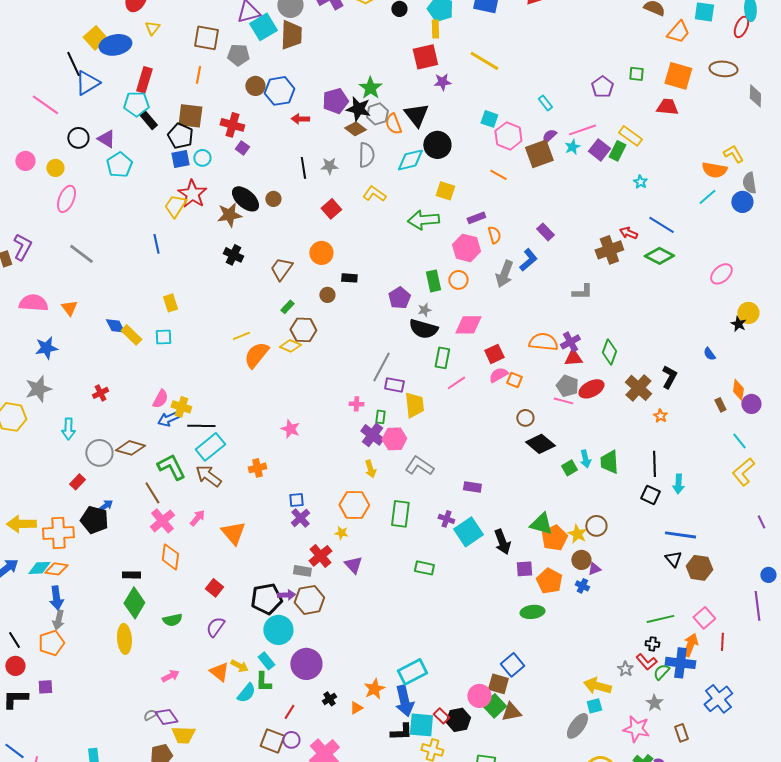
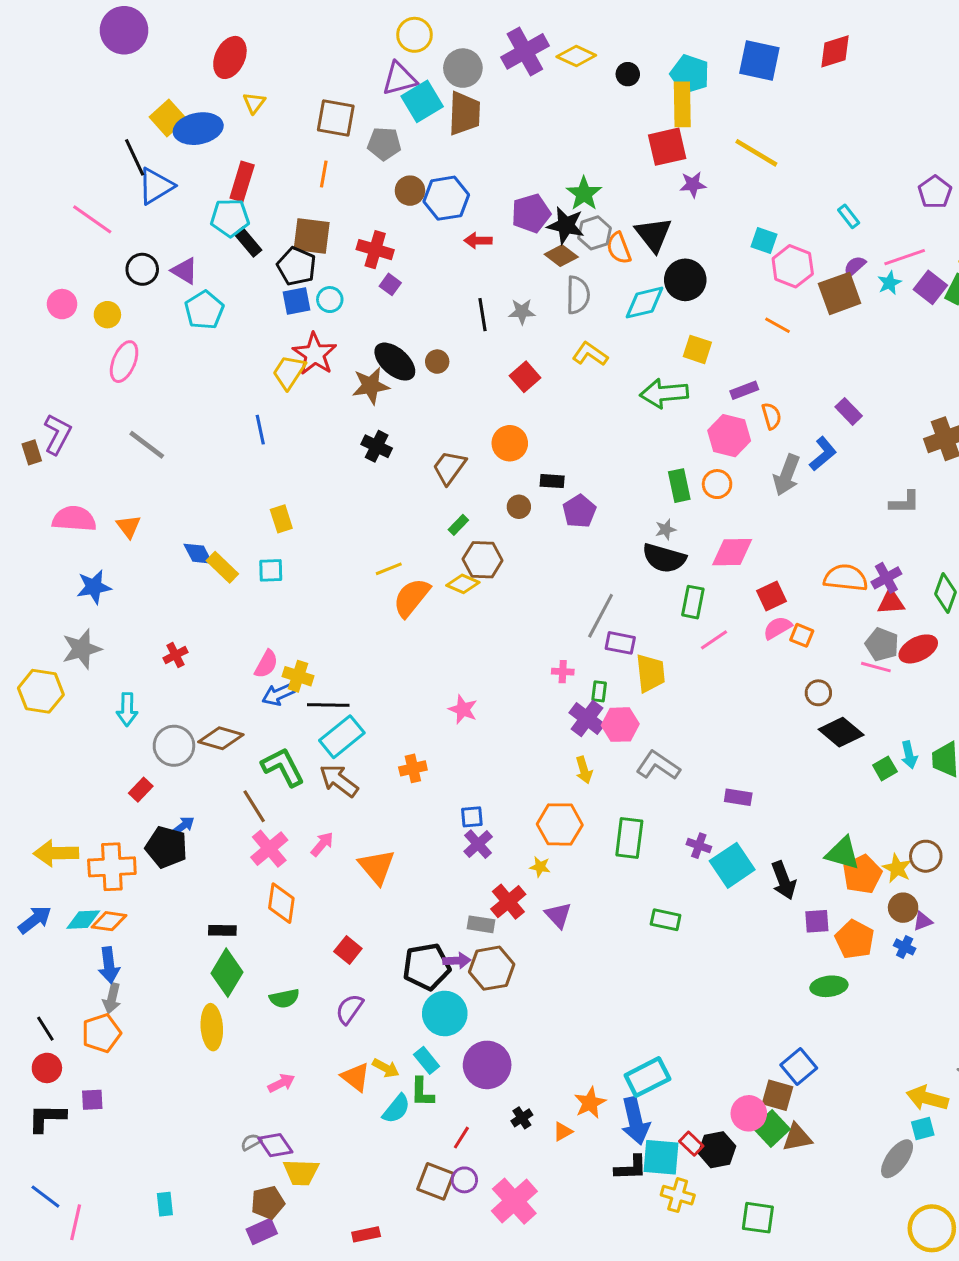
yellow rectangle: (435, 29) -> (682, 104), size x1.6
purple pentagon: (399, 298) -> (579, 511), moved

